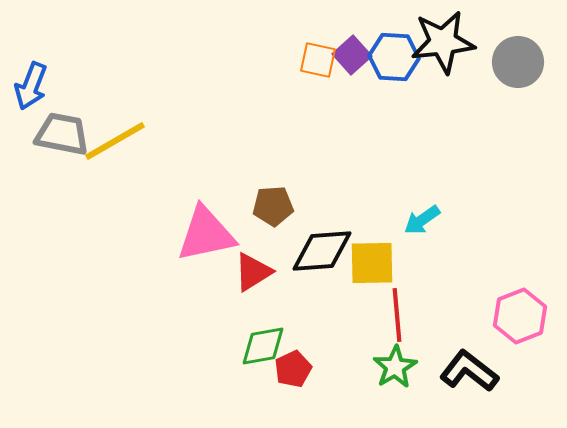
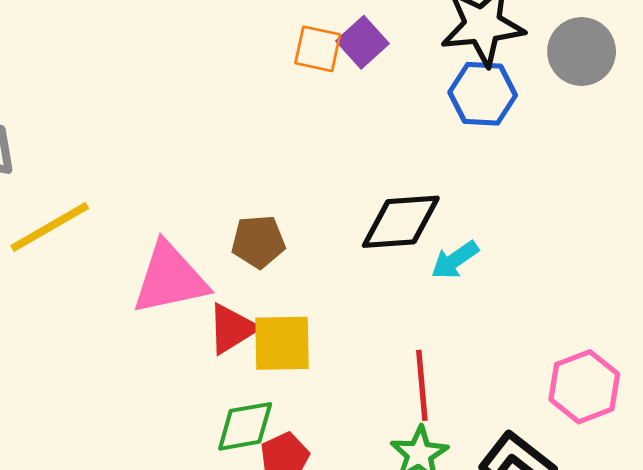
blue hexagon: (394, 57) -> (483, 94), moved
yellow line: (115, 141) -> (50, 227), moved
black diamond: (322, 251) -> (401, 222), moved
yellow square: (372, 263) -> (282, 343), moved

